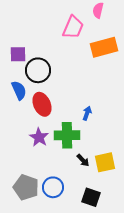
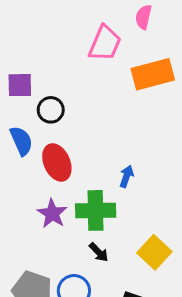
black circle: (38, 70) -> (51, 110), size x0.7
black arrow: (83, 160) -> (99, 252), moved
yellow square: (105, 162) -> (154, 252), turned -35

